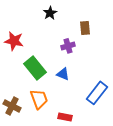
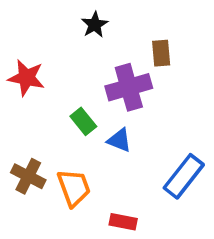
purple cross: (68, 46) -> (129, 87), size x1.6
green rectangle: (35, 68) -> (83, 121), moved, size x0.6
brown cross: (12, 106) -> (28, 176), moved

